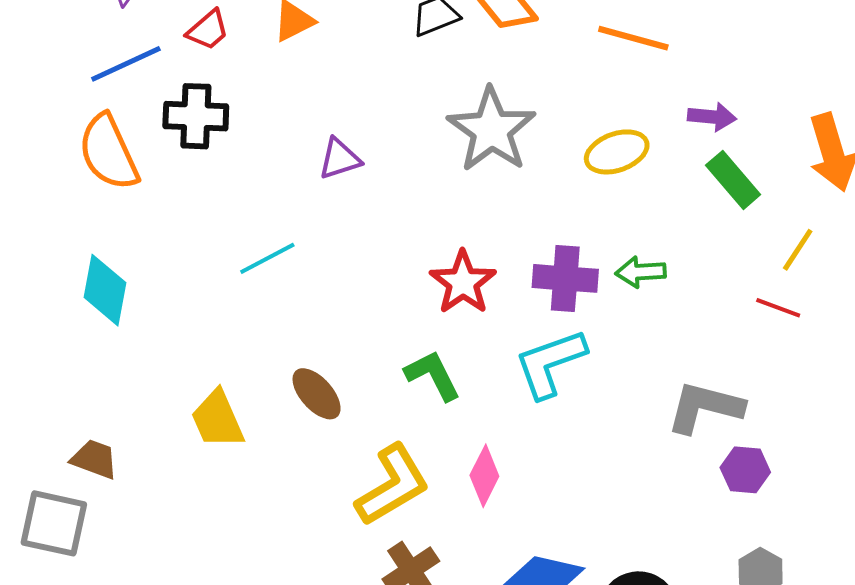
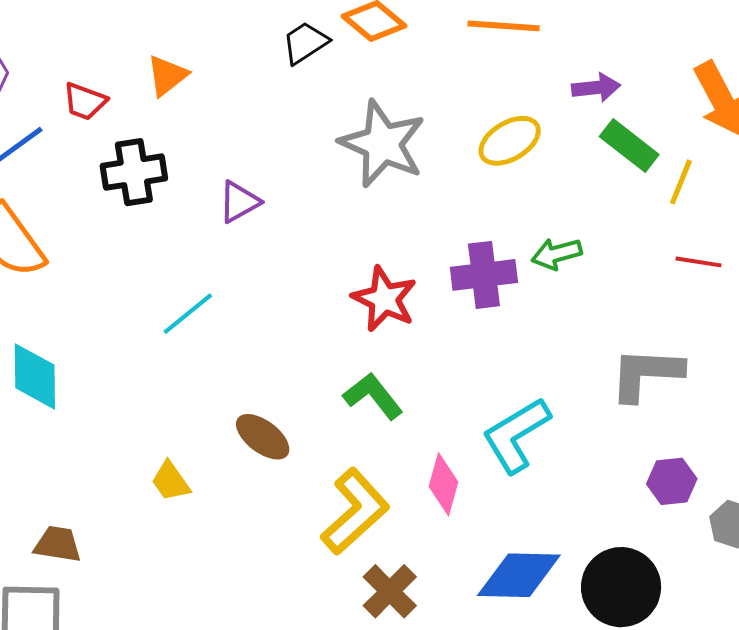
red trapezoid: (208, 30) -> (85, 101), turned 72
black cross: (196, 116) -> (134, 172), moved
yellow line: (798, 250) -> (681, 182), moved
cyan L-shape: (550, 363) -> (516, 435), moved
yellow trapezoid: (217, 419) -> (171, 481), size x0.7
purple hexagon: (745, 470) -> (672, 481), moved

